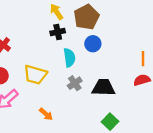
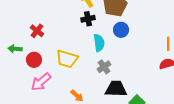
black trapezoid: (104, 87) -> (116, 89), moved

